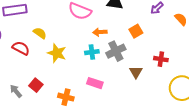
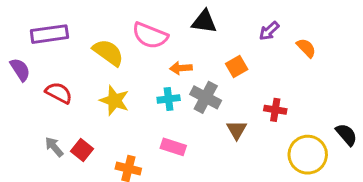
yellow semicircle: (40, 33) -> (108, 53), moved, size x1.5
gray cross: (116, 51) -> (206, 97), turned -36
gray arrow: (16, 91) -> (54, 147), moved

